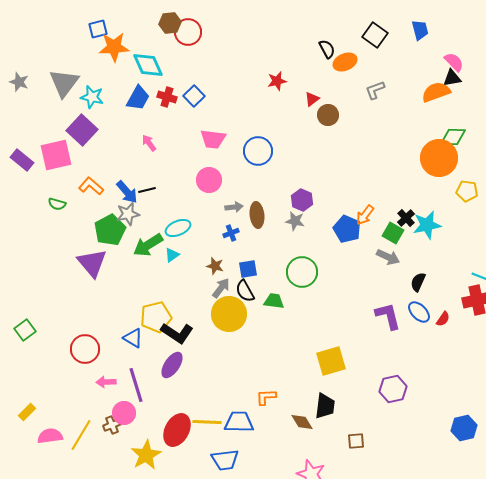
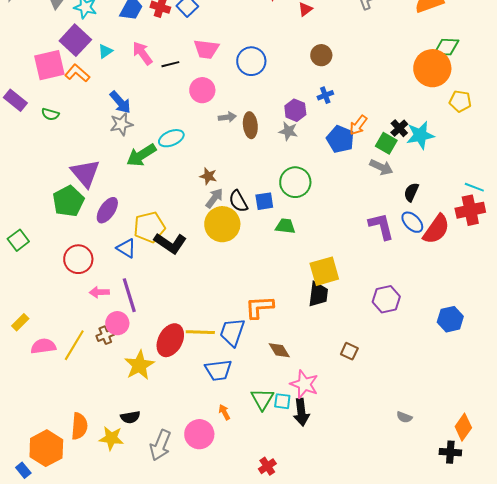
brown circle: (328, 115) -> (321, 55), moved
pink arrow: (149, 143) -> (142, 53), size x1.4
purple rectangle: (22, 160) -> (15, 100), moved
orange L-shape: (91, 186) -> (77, 73), moved
black line: (147, 190) -> (170, 64), moved
green pentagon: (110, 230) -> (68, 201), moved
blue cross: (231, 233) -> (325, 95), moved
cyan triangle: (172, 255) -> (105, 51), moved
blue square: (248, 269) -> (264, 201), moved
green trapezoid: (274, 301) -> (285, 226), moved
red semicircle: (443, 319) -> (436, 229), size x2.0
purple ellipse: (172, 365) -> (107, 210), moved
orange L-shape: (266, 397) -> (259, 307), size x1.4
black trapezoid: (325, 406) -> (318, 294), moved
blue trapezoid: (239, 422) -> (232, 332), turned -72
brown diamond: (302, 422) -> (279, 350), moved
blue hexagon: (464, 428) -> (450, 319), moved
brown square: (356, 441) -> (349, 351), turned 30

